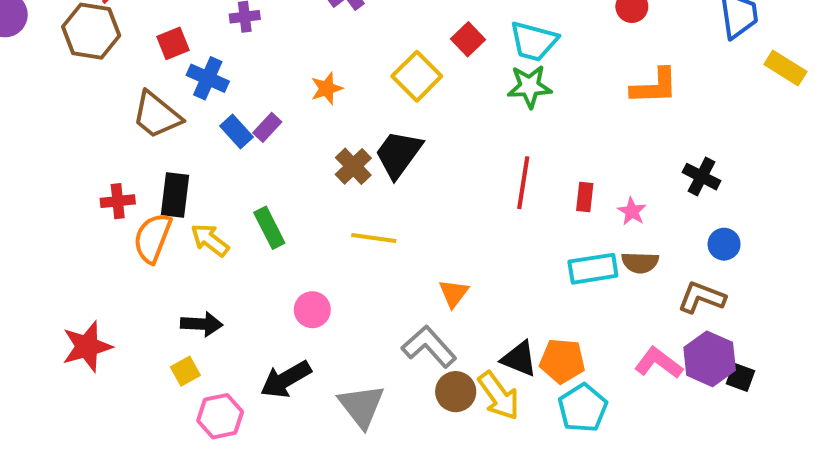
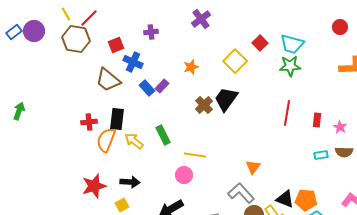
yellow line: (374, 238) -> (195, 155), moved
cyan rectangle: (593, 269) -> (321, 155), size x0.6
red star: (87, 347) -> (94, 186), moved

